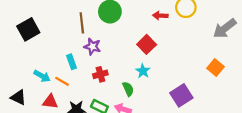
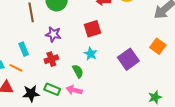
red square: (147, 44) -> (92, 29), turned 30
purple star: (92, 47) -> (53, 34), moved
purple square: (181, 95) -> (128, 59), moved

